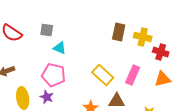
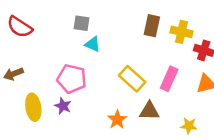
gray square: (47, 30) -> (81, 23), moved
cyan triangle: (60, 48) -> (93, 44), moved

